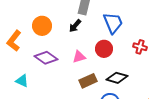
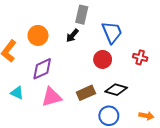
pink triangle: (79, 57) -> (52, 97), moved, size x1.5
purple diamond: (46, 58) -> (42, 69), turned -60

